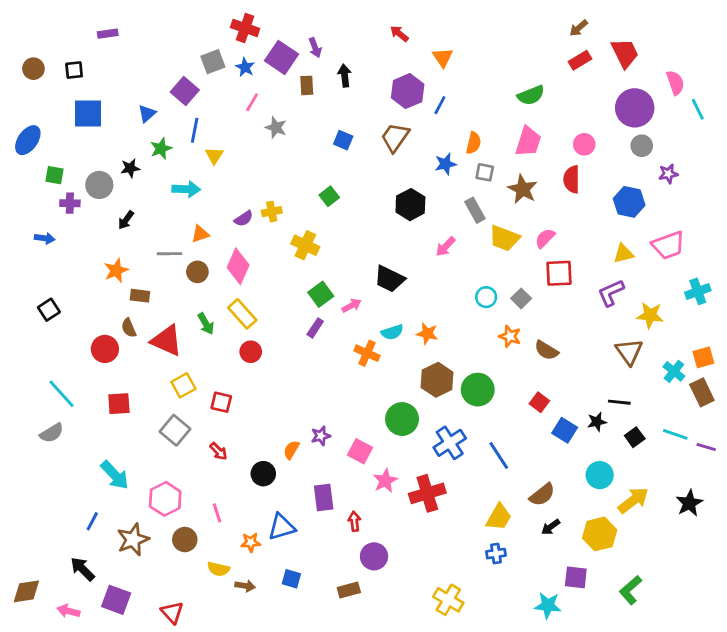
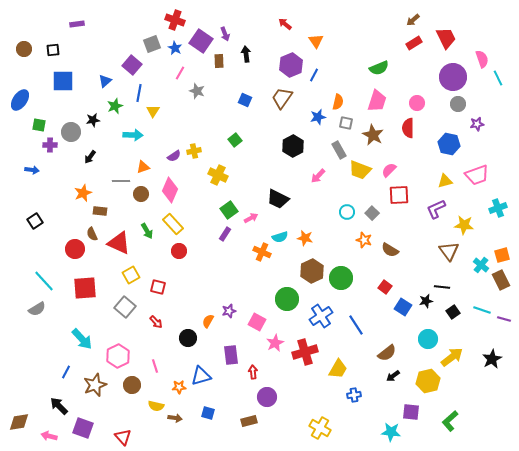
red square: (119, 404) -> (85, 288), size x1.4
yellow trapezoid: (499, 517) -> (338, 369), moved

